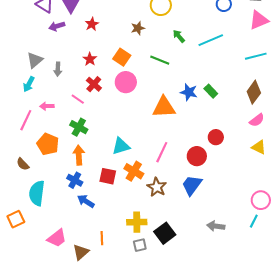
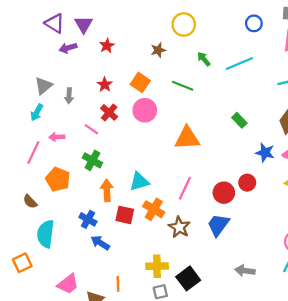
blue star: (189, 92) -> (265, 153), moved
red circle: (216, 137) -> (247, 183), moved
orange arrow: (79, 155) -> (107, 190), moved

